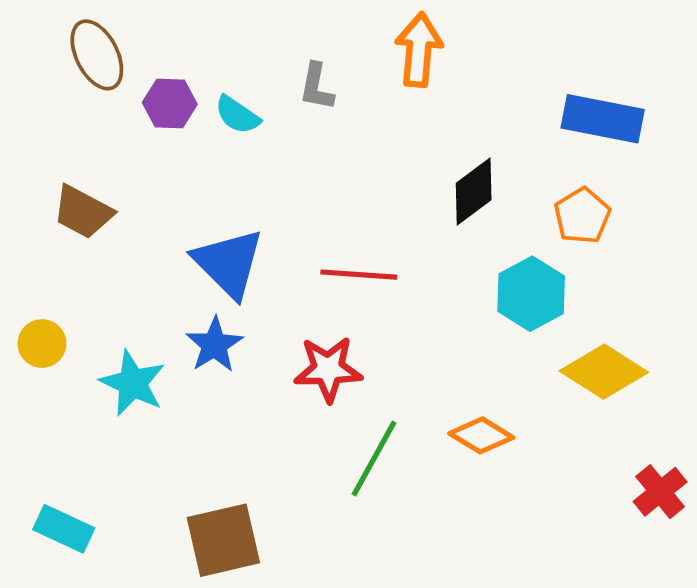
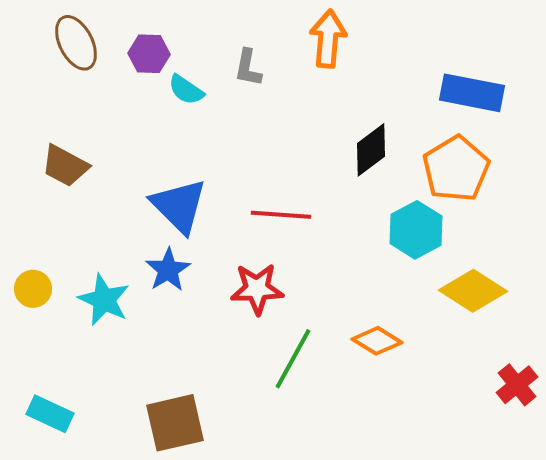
purple hexagon: (170, 103) -> (149, 54), moved
orange pentagon: (582, 216) -> (456, 169), size x1.5
yellow circle: (42, 344) -> (33, 289), moved

